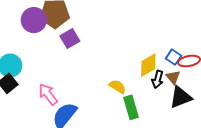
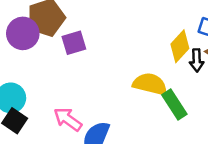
purple square: (70, 39) -> (74, 43), turned 30
yellow semicircle: (117, 87) -> (150, 84), size x1.5

